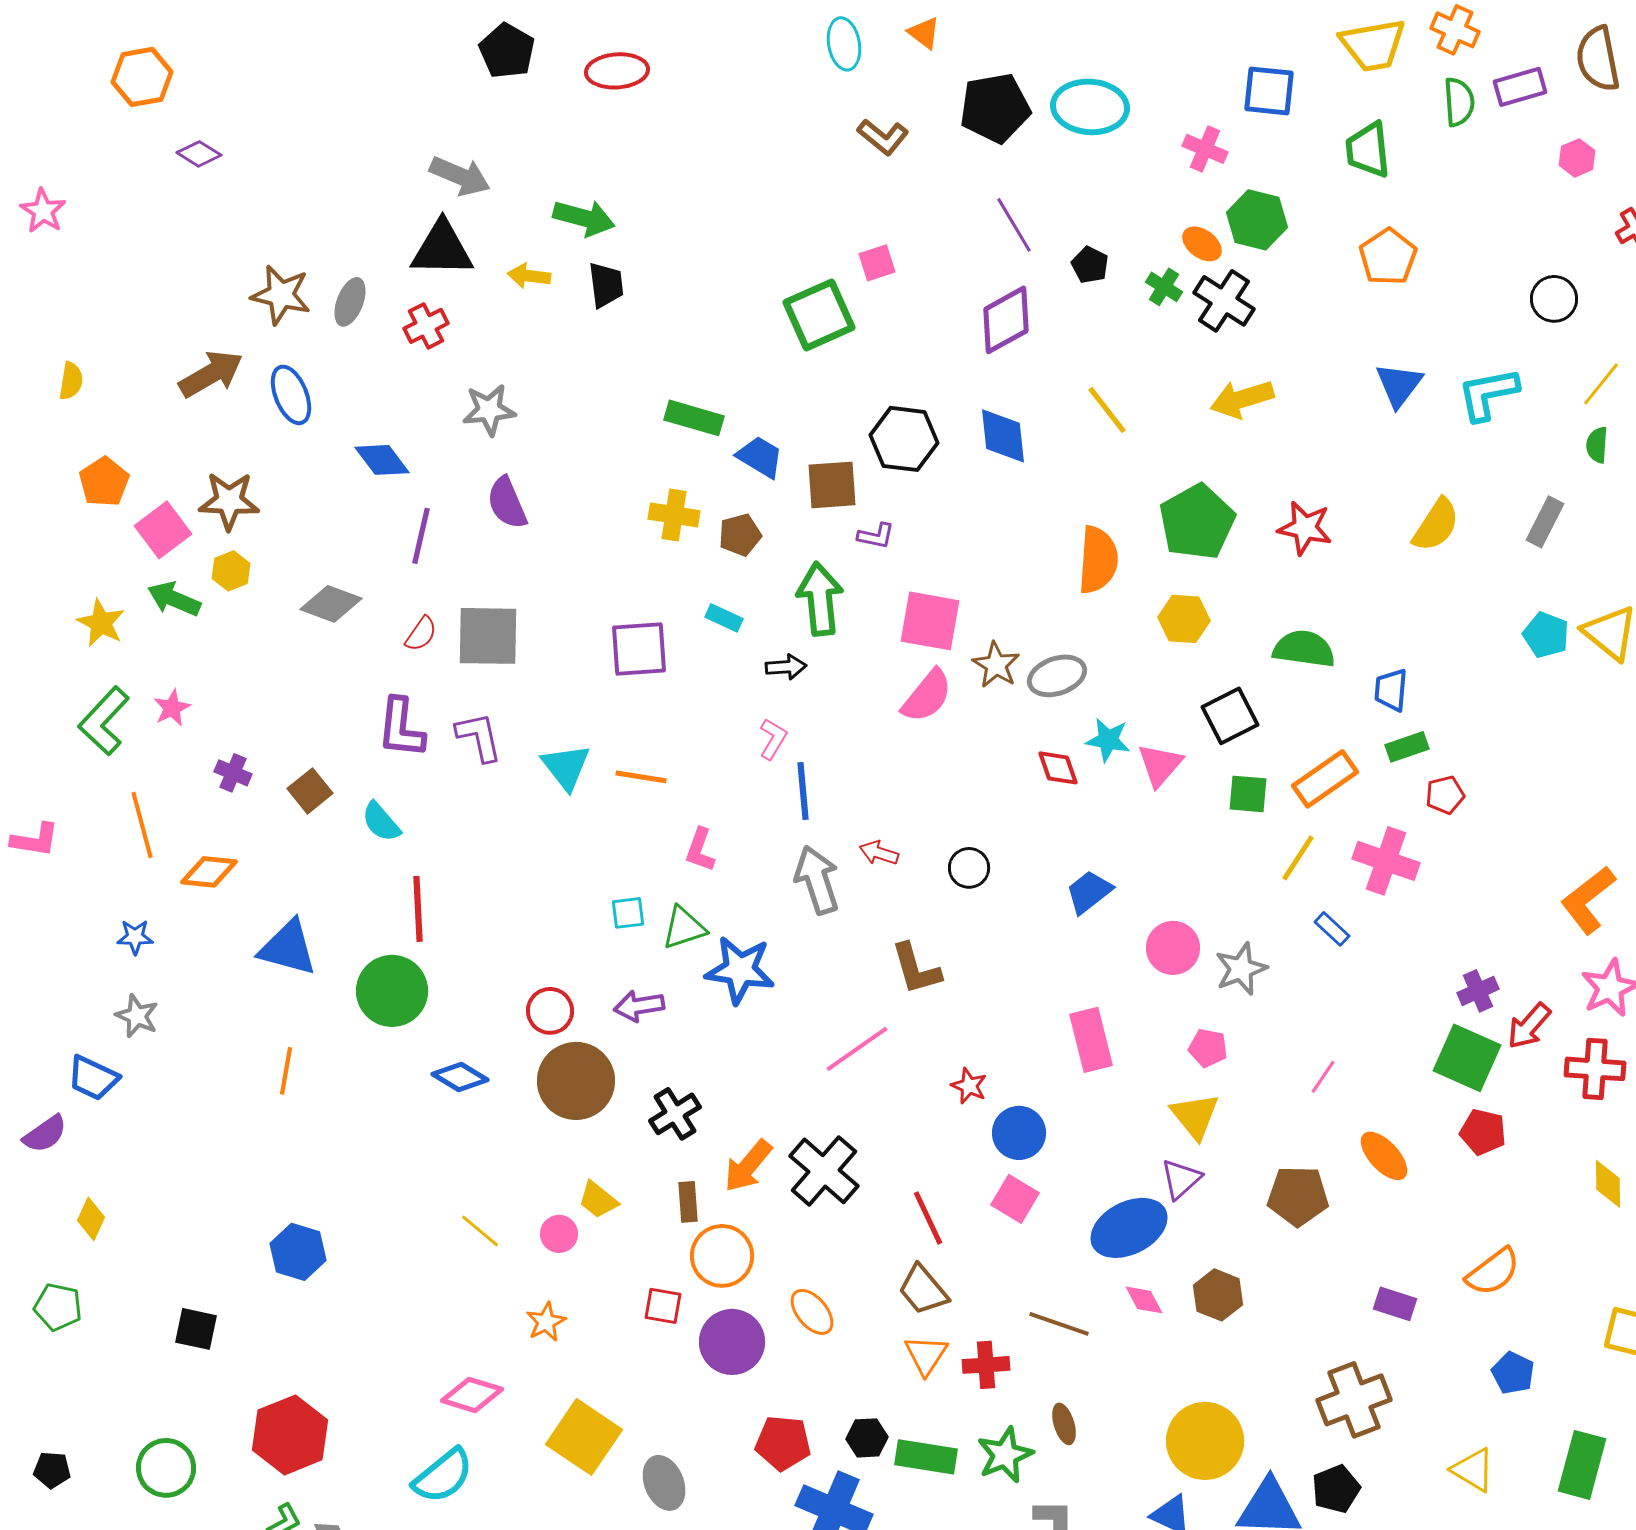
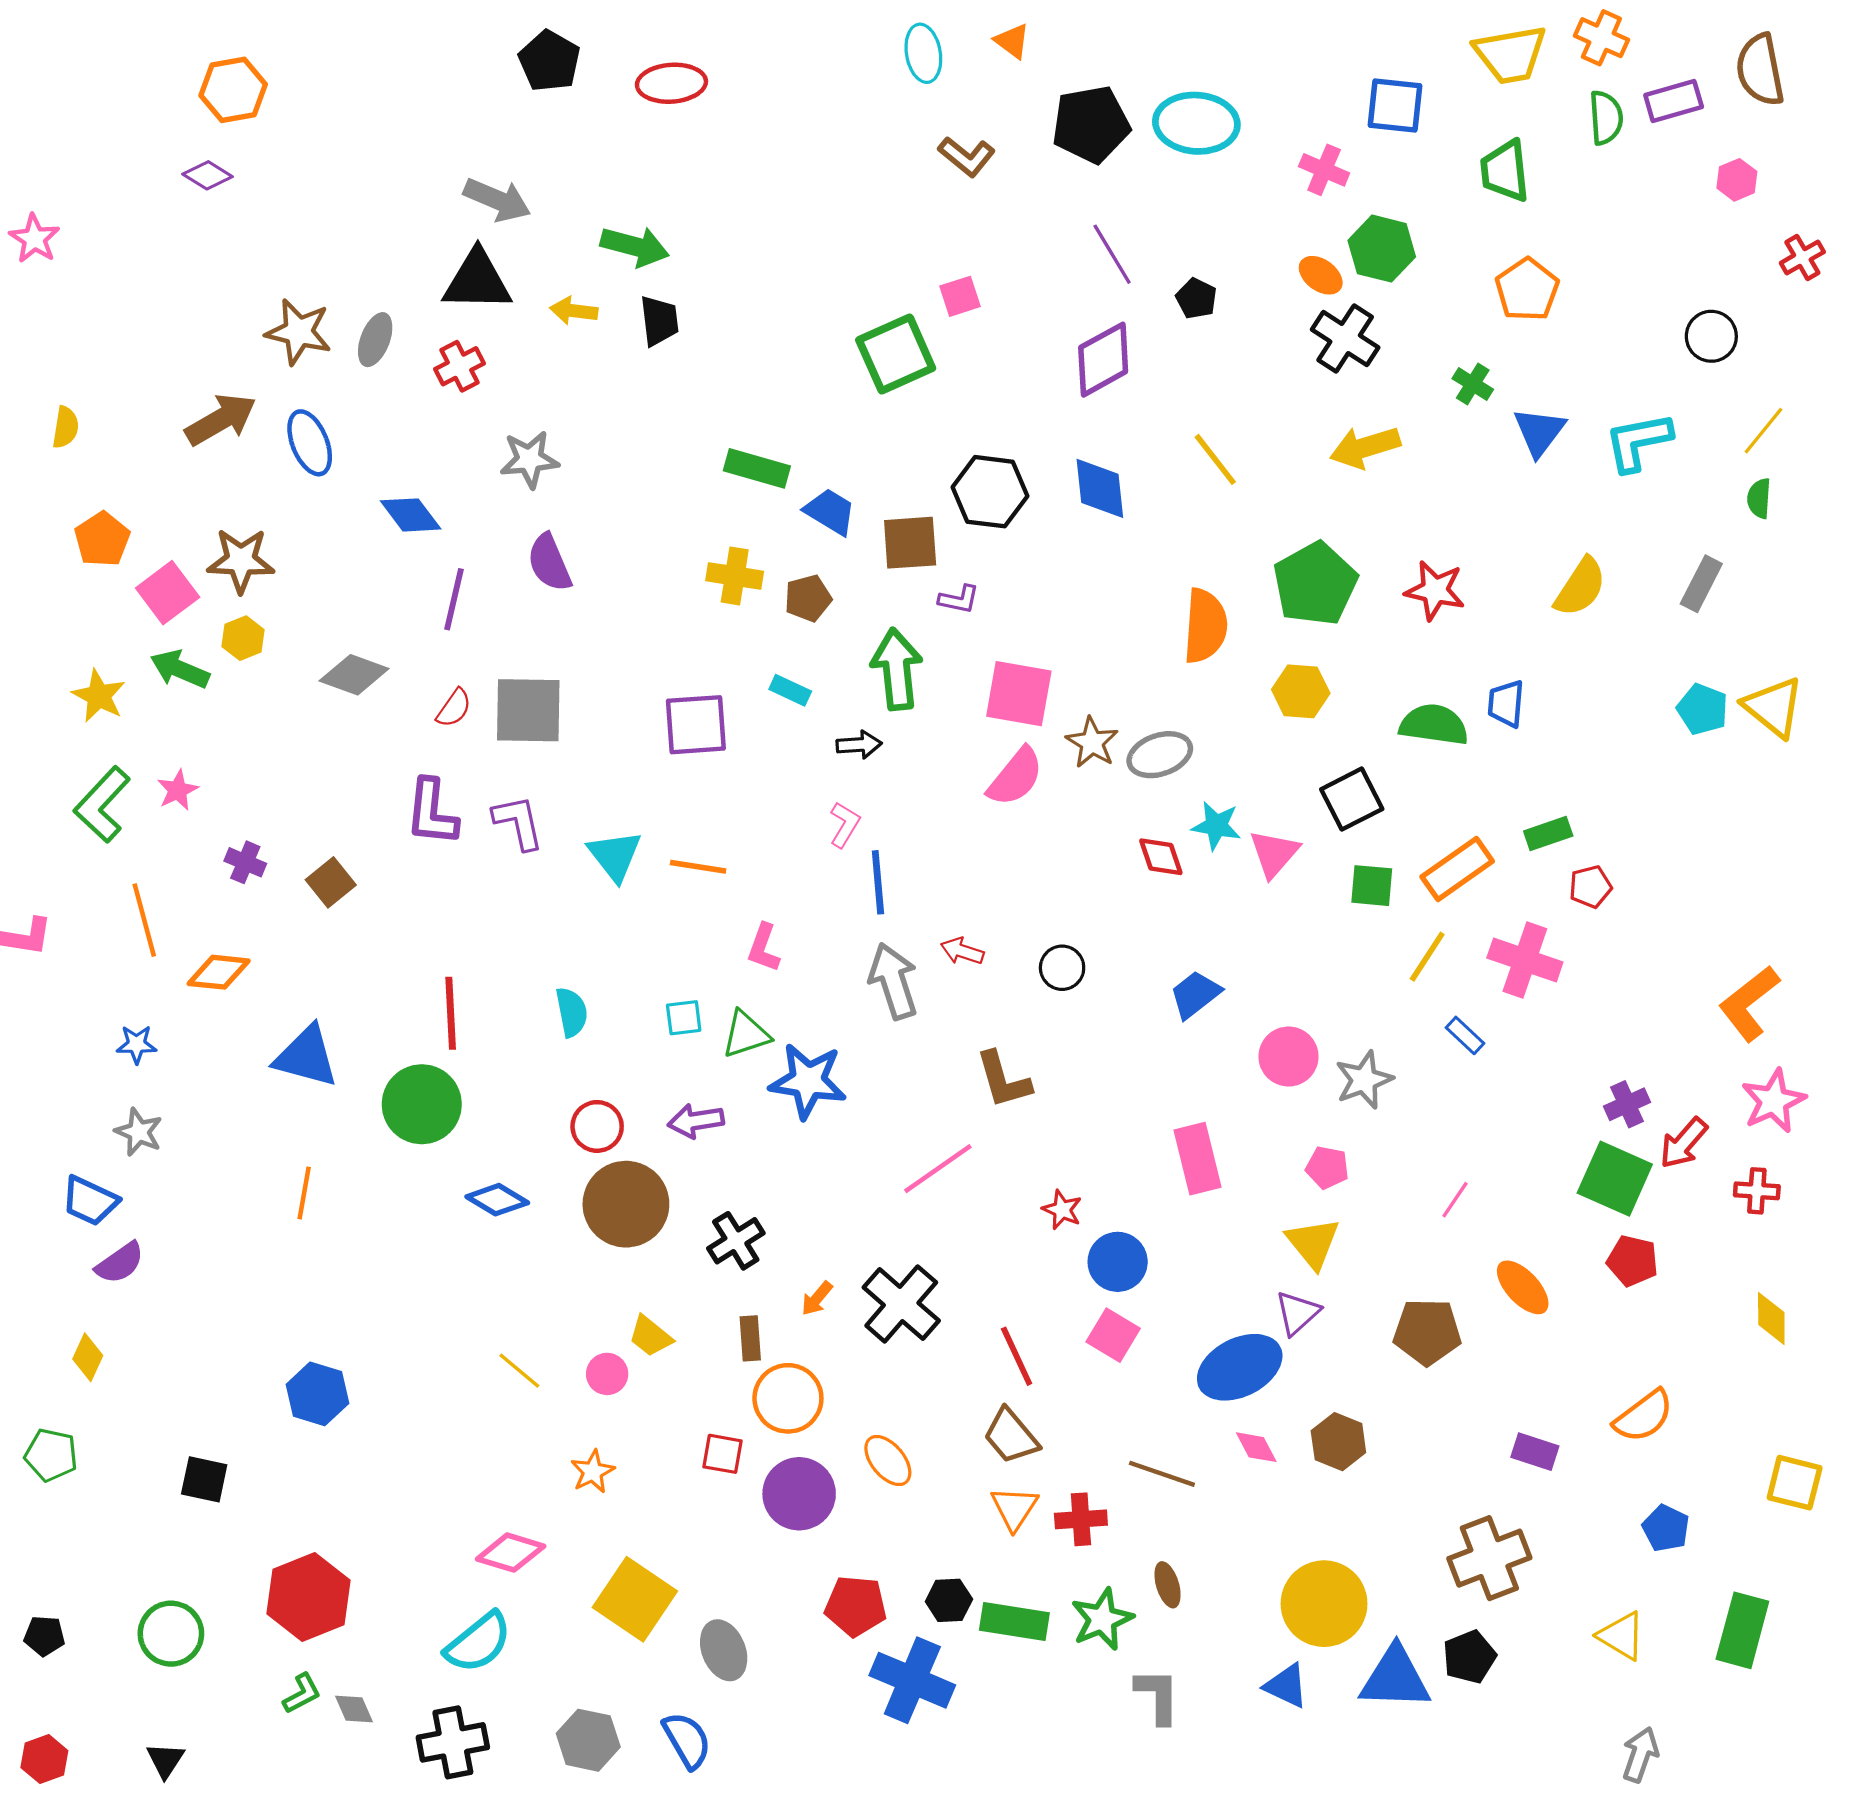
orange hexagon: (142, 77) -> (233, 90), moved
green cross: (1164, 287) -> (1473, 384), moved
blue trapezoid: (1391, 690) -> (1506, 704), moved
cyan semicircle: (381, 822) -> (572, 1012), moved, turned -150
red cross: (1595, 1069) -> (1757, 1191), size x0.7
purple semicircle: (45, 1134) -> (120, 1263), moved
orange arrow: (748, 1166) -> (817, 1298), size x0.6

